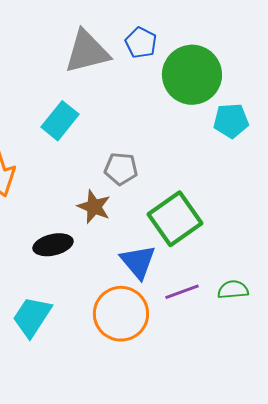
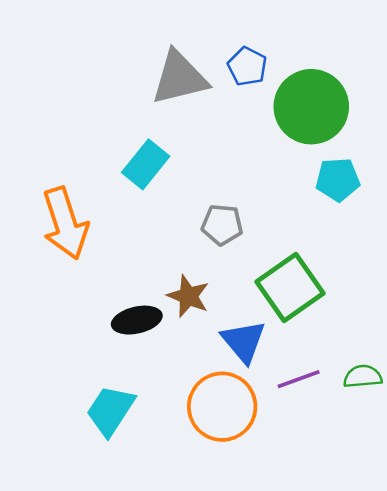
cyan pentagon: (231, 121) -> (338, 179), moved
brown star: (94, 207) -> (188, 296), moved

